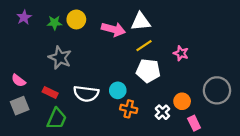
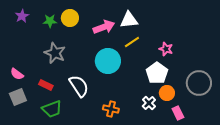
pink arrow: (113, 29) -> (104, 27), turned -35
white pentagon: (148, 71) -> (157, 73), moved, turned 30
cyan circle: (118, 90) -> (108, 61), moved, size x1.6
white semicircle: (86, 94) -> (79, 86), turned -130
orange cross: (129, 109) -> (111, 109), moved
green trapezoid: (57, 119) -> (52, 109), turned 45

